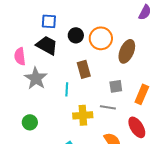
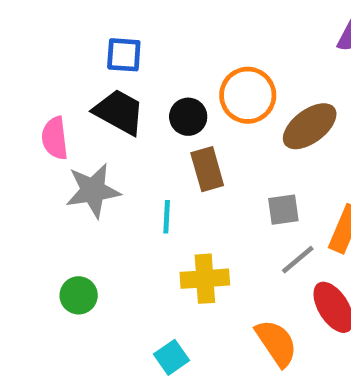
black circle: (76, 35) -> (188, 117), moved
brown ellipse: (127, 51) -> (310, 126), turned 30
gray star: (36, 78) -> (93, 191), turned 30
gray line: (108, 107) -> (298, 260), moved, turned -49

